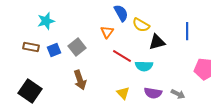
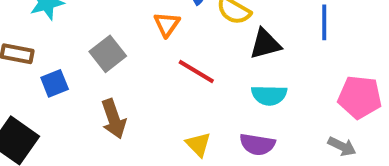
blue square: (54, 50) -> (55, 83), moved
cyan semicircle: (144, 66) -> (269, 95), moved
gray arrow: (178, 94) -> (342, 146), moved

